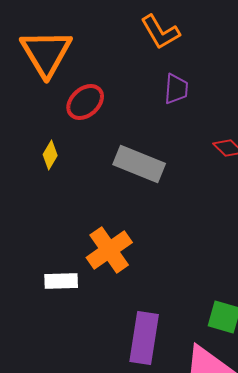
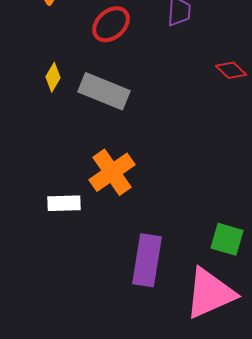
red ellipse: (85, 102) -> (111, 24), moved
gray rectangle: (139, 164) -> (104, 91), moved

